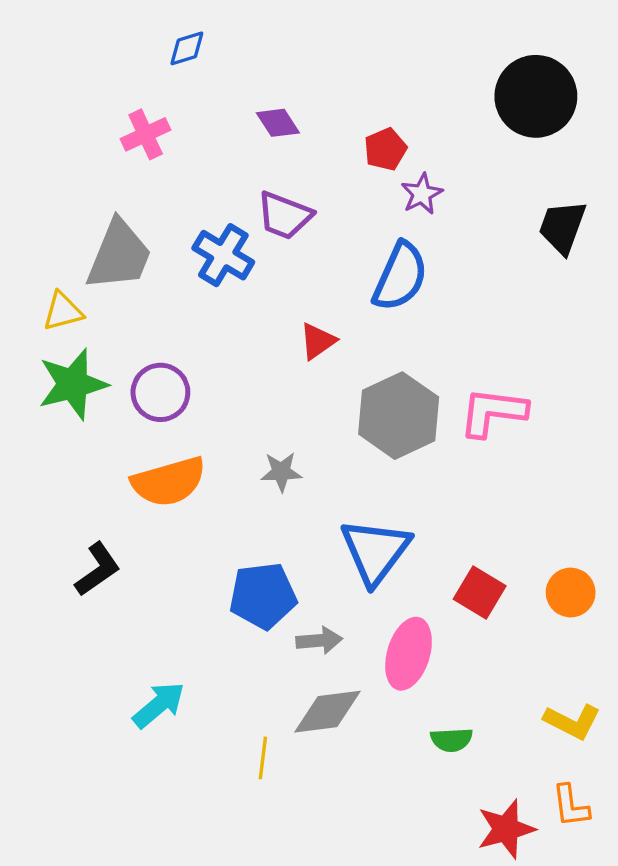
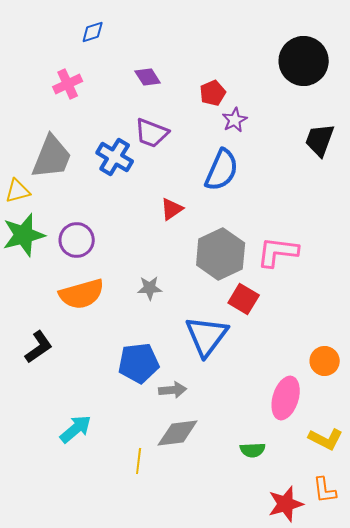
red square: (480, 593) -> (244, 299), moved
pink ellipse: (409, 654) -> (286, 398), moved

